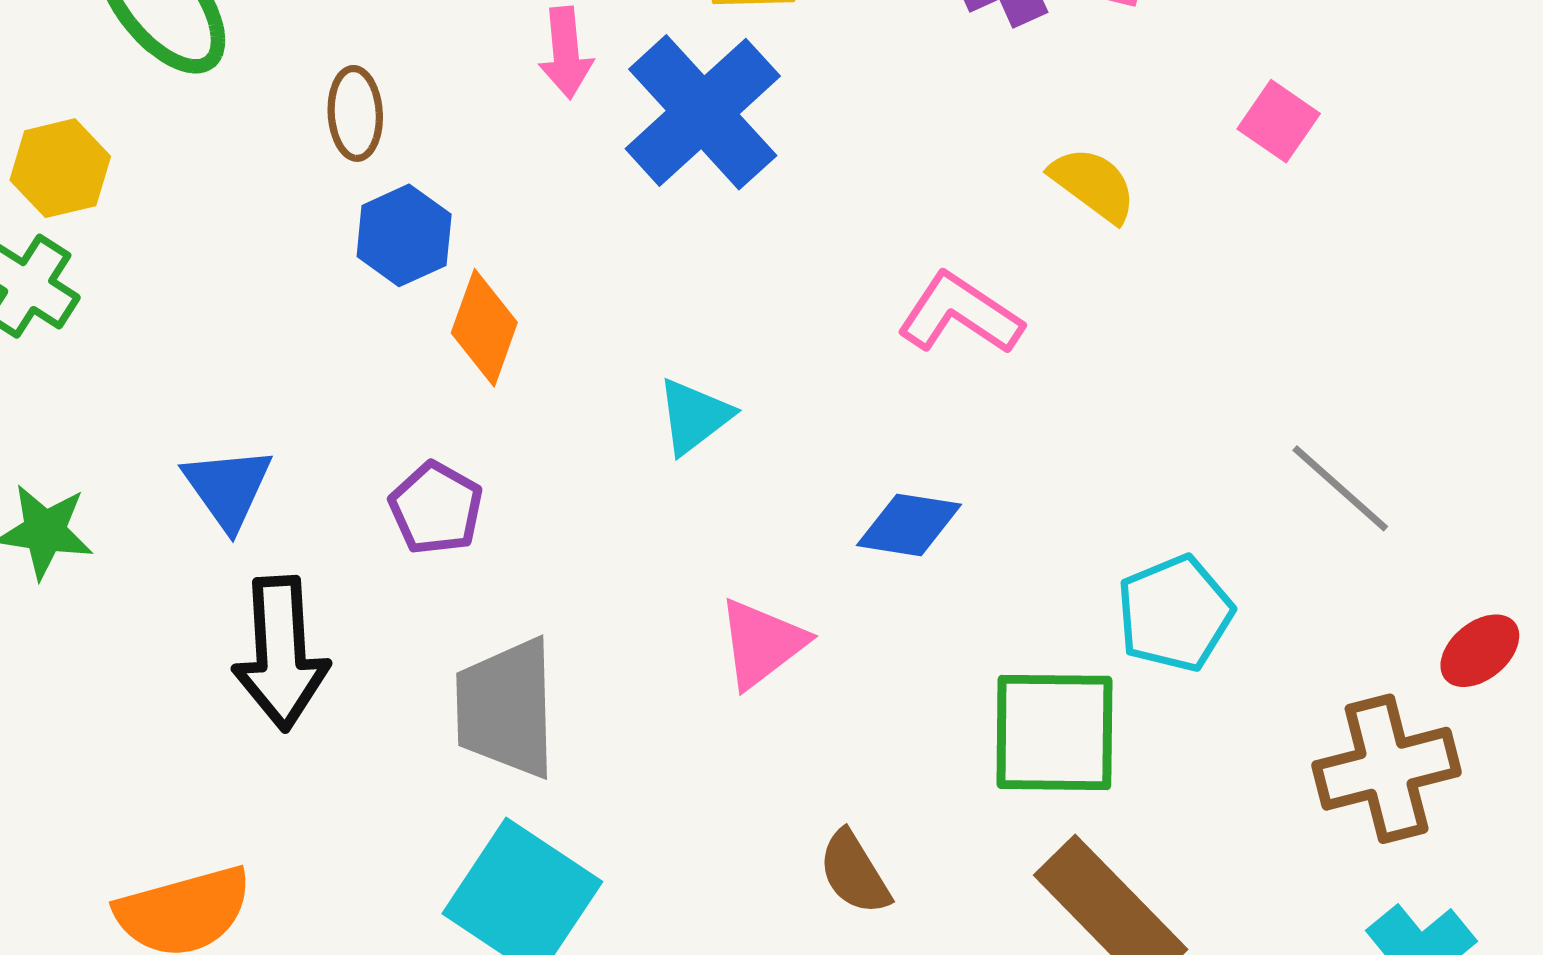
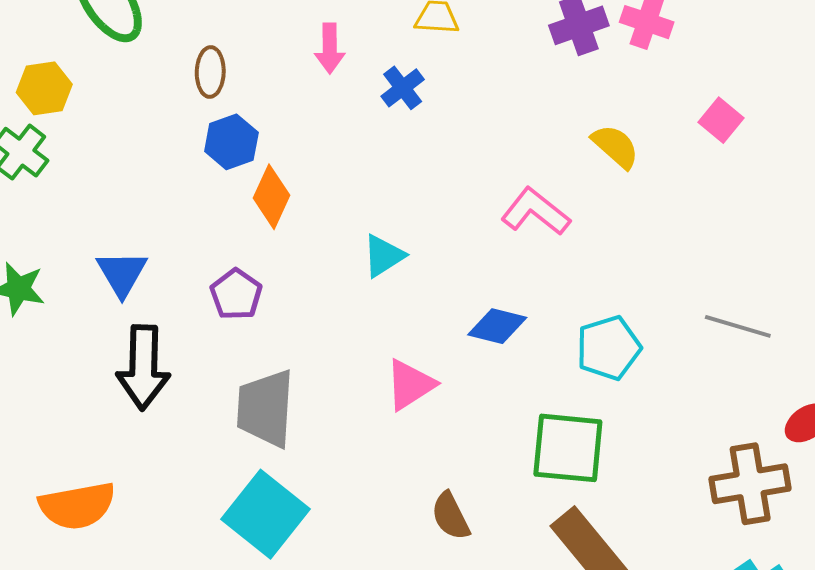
blue cross: (703, 112) -> (403, 88), size x0.5
gray line: (1340, 488) -> (738, 326), turned -30
cyan pentagon: (1175, 613) -> (609, 348), moved

